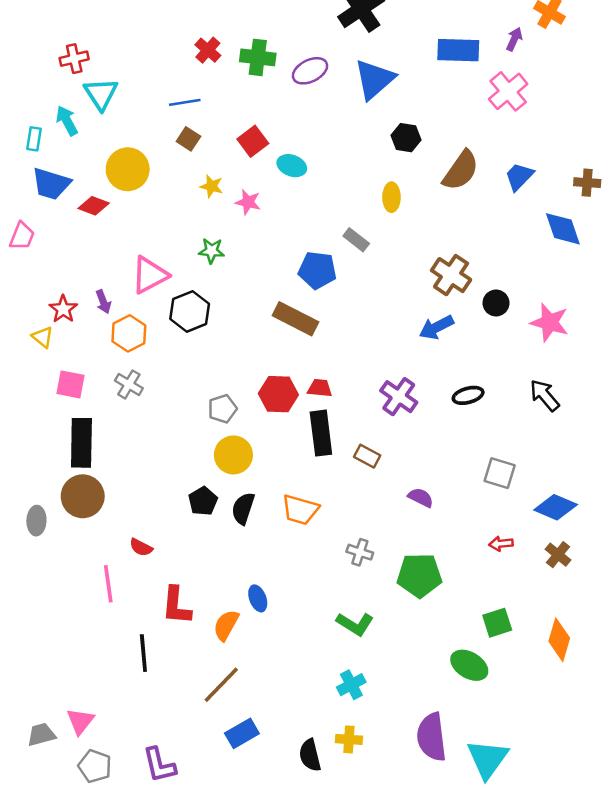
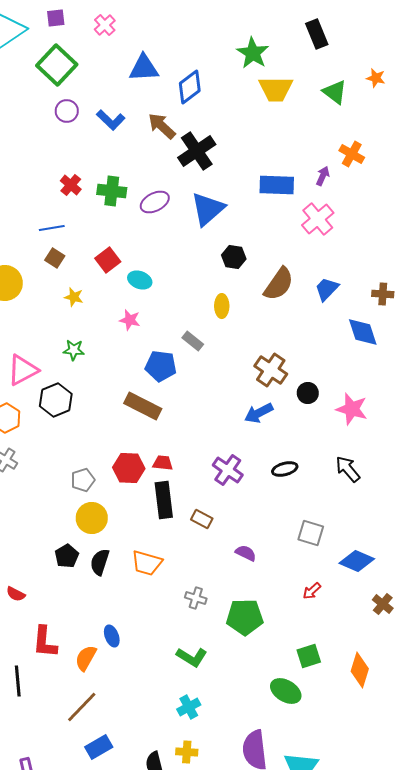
pink star: (248, 202) -> (130, 320), moved
red arrow: (501, 544) -> (312, 591), turned -36
brown cross: (558, 555) -> (383, 604), moved

